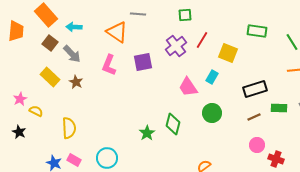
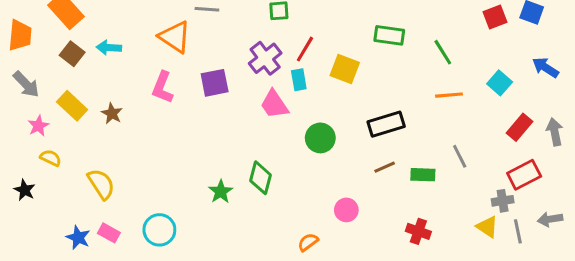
cyan arrow: (74, 27) -> (109, 48), moved
gray arrow: (72, 54) -> (26, 84), moved
cyan rectangle: (212, 77) -> (299, 80), moved, turned -40
pink trapezoid: (188, 87) -> (274, 104), moved
pink star: (20, 99) -> (38, 126), moved
green rectangle: (279, 108) -> (423, 175), moved
green circle: (212, 113) -> (320, 138), moved
yellow semicircle: (69, 128) -> (101, 184), turned -30
pink circle: (257, 145) -> (346, 210), moved

